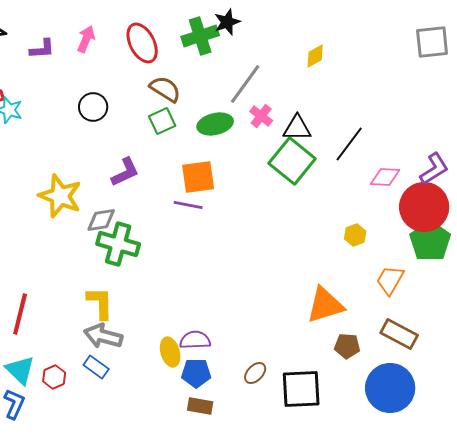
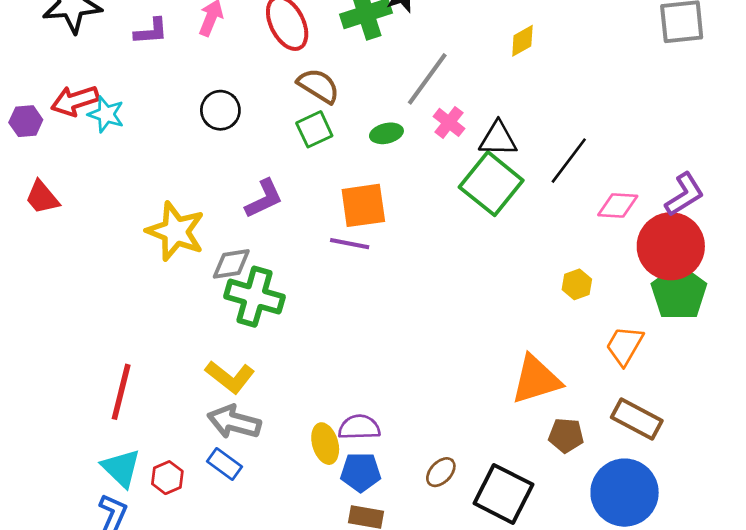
green ellipse: (215, 124) -> (386, 133), size x0.7
yellow L-shape: (100, 303) -> (230, 377), turned 129
black square: (301, 389) -> (503, 494), turned 30

